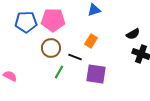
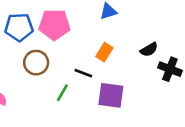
black semicircle: (133, 34) -> (149, 49), moved
brown circle: (51, 48) -> (36, 63), moved

